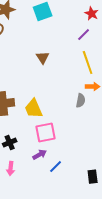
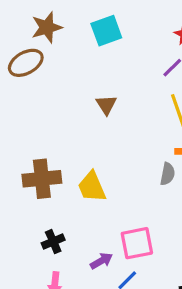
pink square: (46, 133) -> (137, 243), moved

